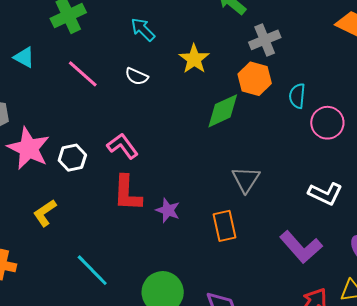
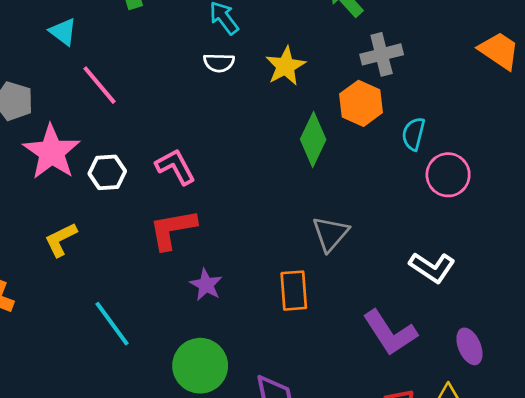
pink line: (83, 74) -> (99, 85), moved
white semicircle: (137, 76) -> (219, 63), moved, turned -30
green diamond: (223, 111) -> (313, 139), turned -48
red L-shape: (127, 193) -> (173, 229), turned 69
purple star: (168, 210) -> (206, 285), moved

